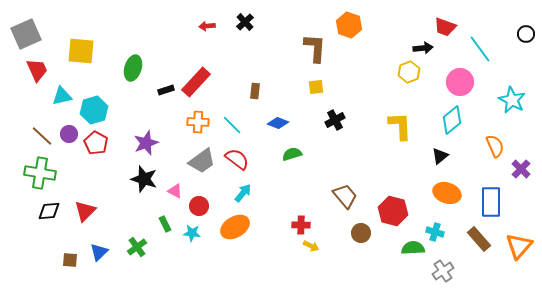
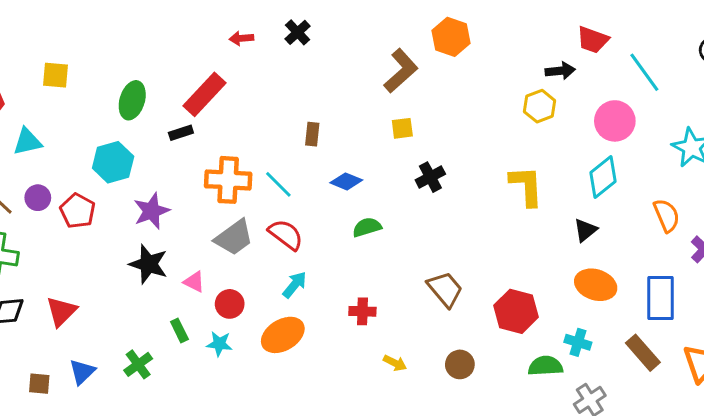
brown L-shape: (315, 48) -> (401, 71), turned 44
yellow square: (81, 51) -> (55, 75), size x0.7
red rectangle: (196, 82) -> (205, 94), moved
cyan hexagon: (94, 110) -> (113, 162), moved
orange cross: (198, 122) -> (228, 180), size x1.4
red cross: (301, 225) -> (362, 311), moved
brown circle: (361, 233) -> (460, 364), moved

